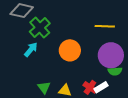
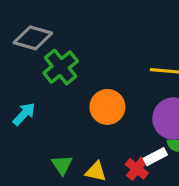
cyan arrow: (31, 50) -> (24, 114), moved
white rectangle: (101, 87) -> (155, 157), moved

